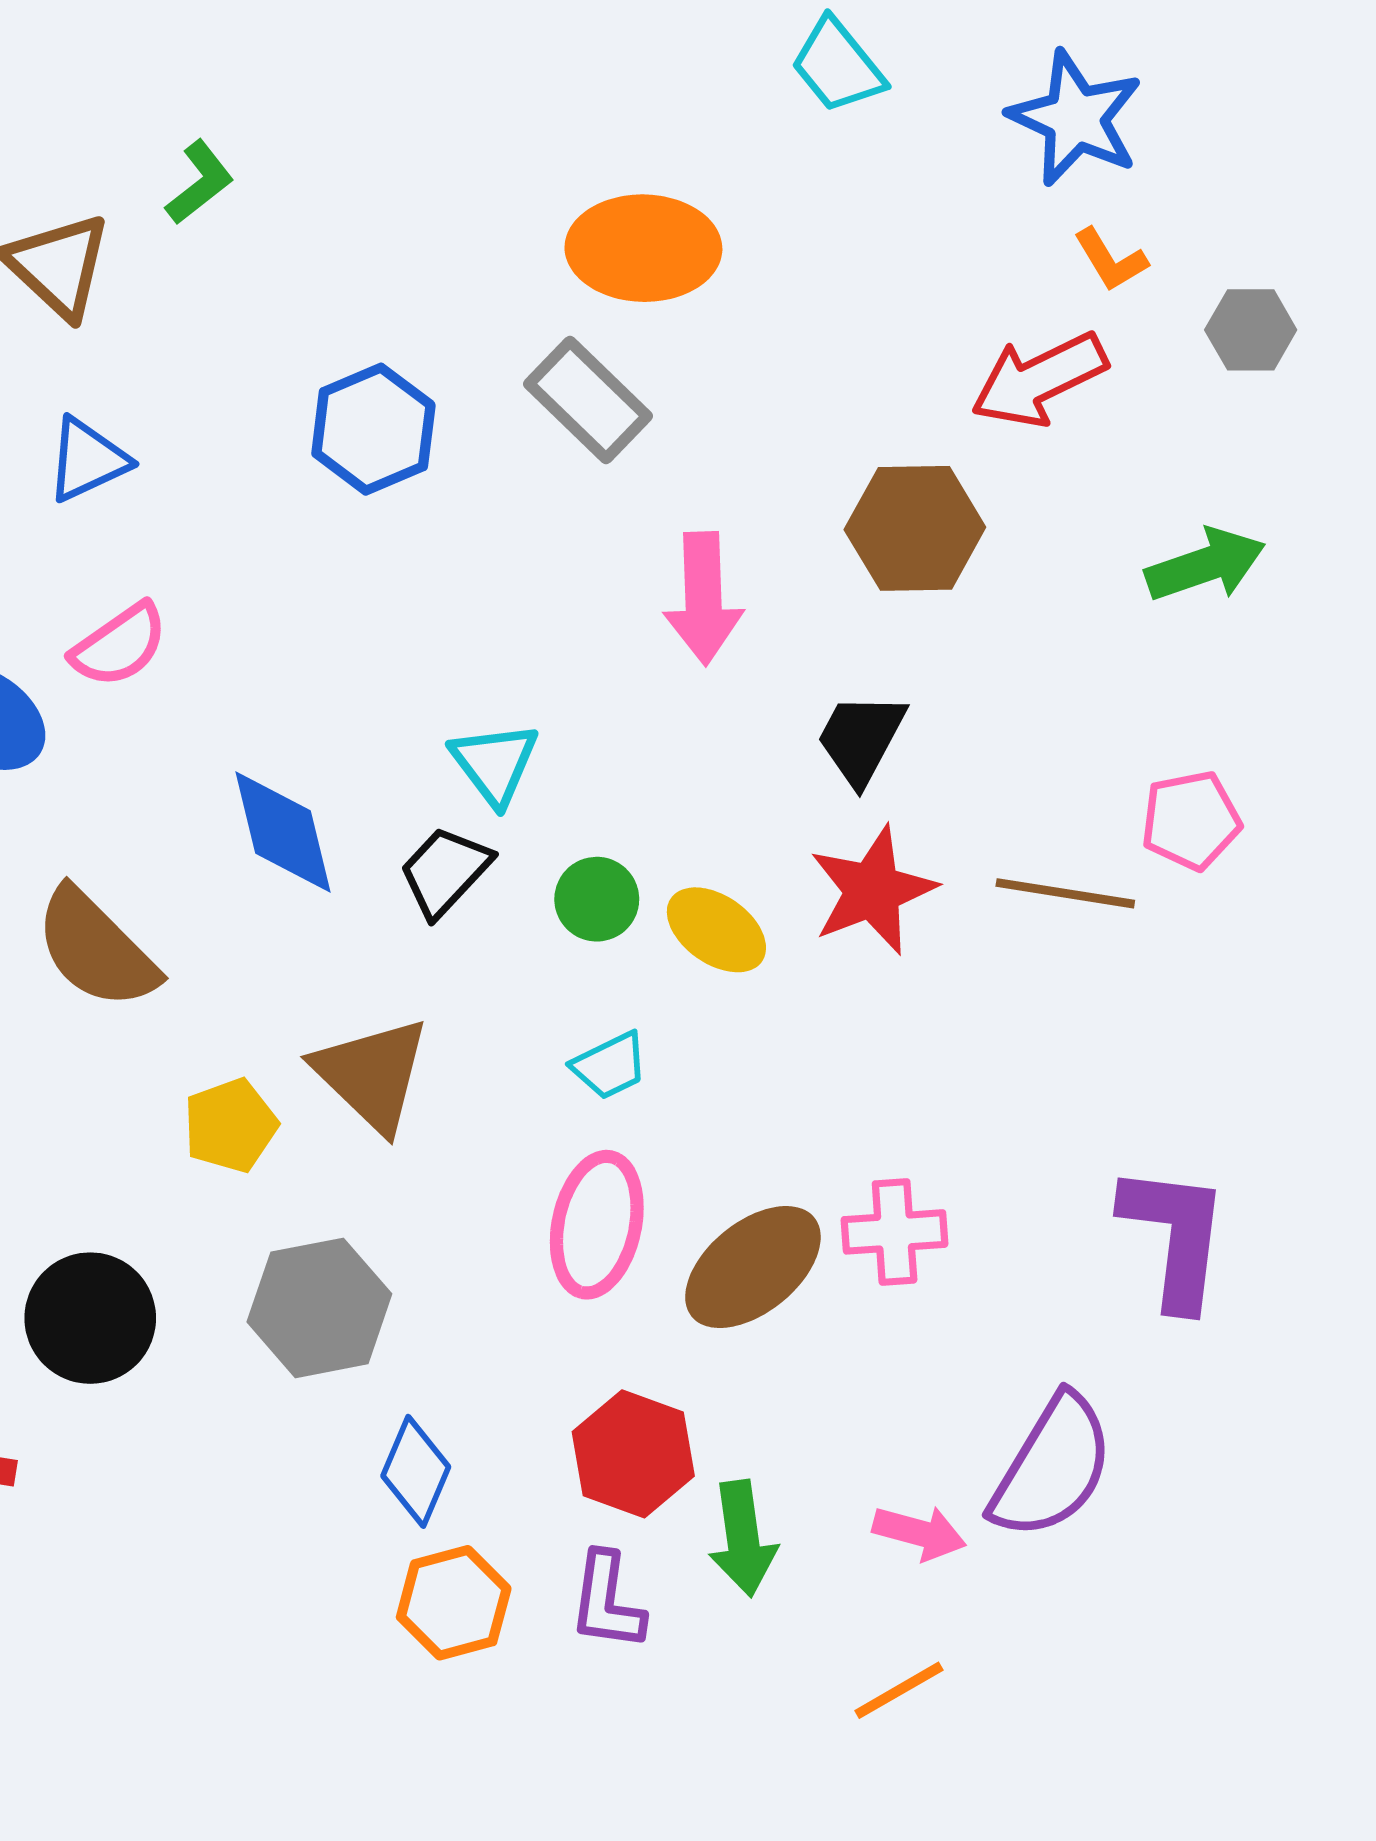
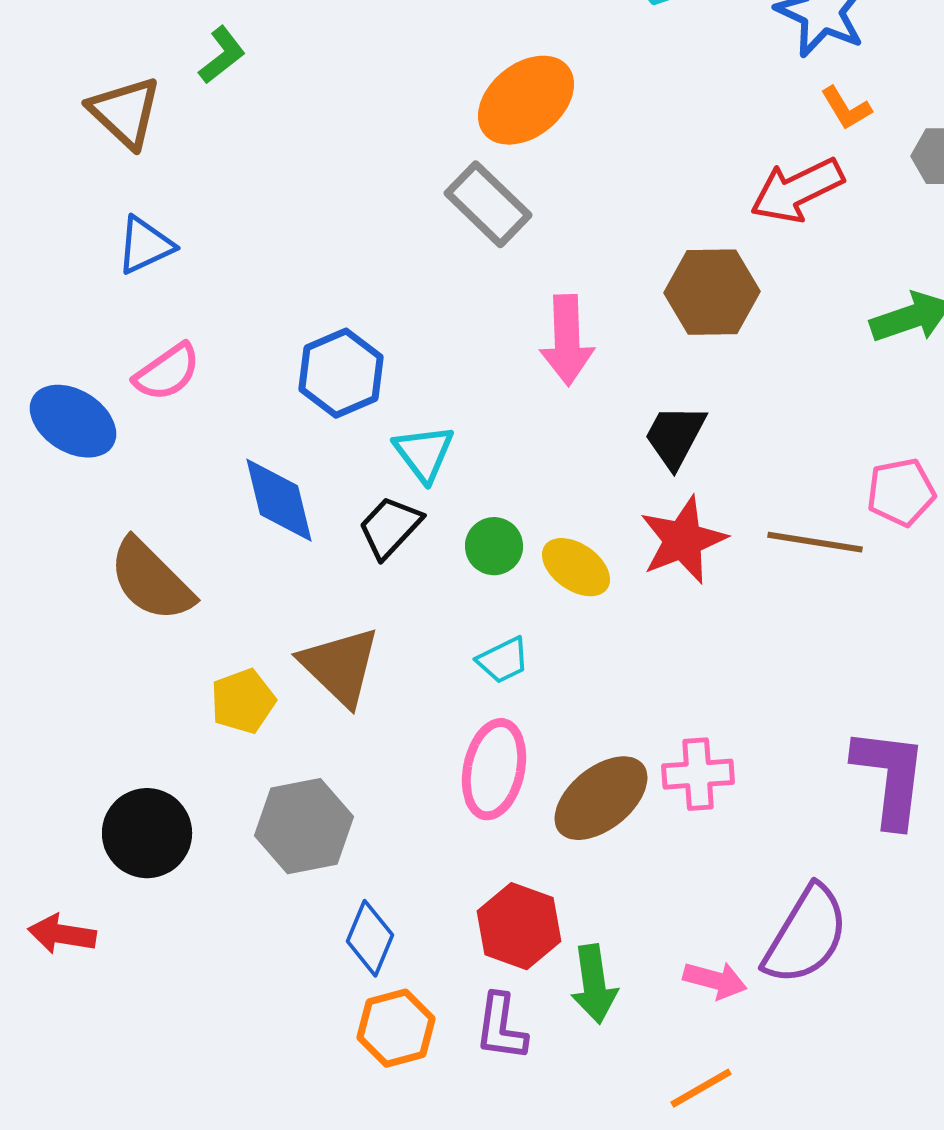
orange ellipse: (643, 248) -> (526, 100), turned -40
blue hexagon: (373, 429) -> (341, 373), moved

